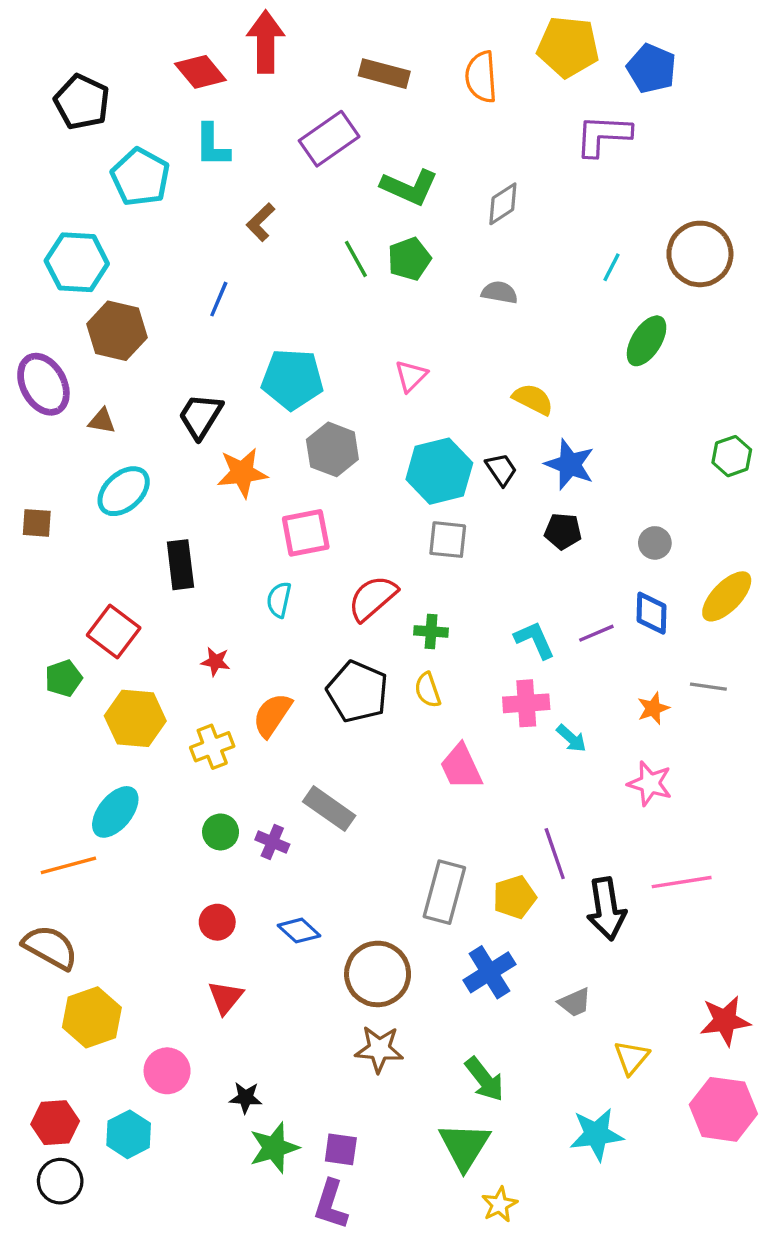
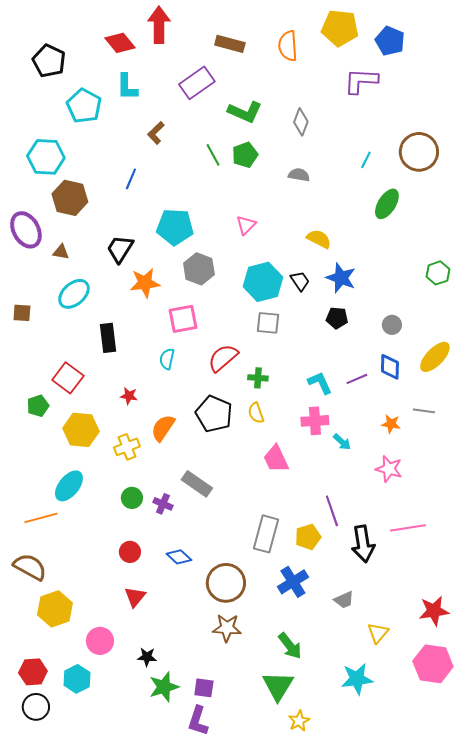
gray diamond: (503, 204) -> (301, 122), turned -36
orange star: (653, 708) -> (391, 424), turned 30

